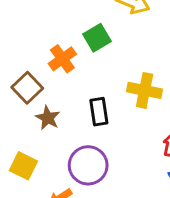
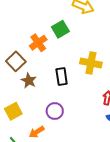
purple circle: (88, 165) -> (55, 111), size x0.7
yellow square: (23, 166) -> (13, 111), turned 36

